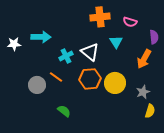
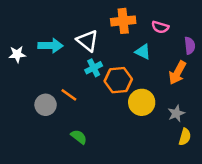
cyan triangle: (116, 42) -> (143, 52), turned -32
white triangle: (90, 52) -> (87, 41), moved
cyan cross: (66, 56) -> (94, 68), moved
orange hexagon: (90, 79) -> (118, 80), moved

